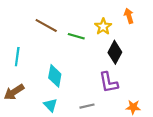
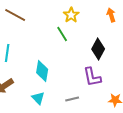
brown line: (46, 25) -> (15, 15), moved
yellow star: (103, 27) -> (71, 15), moved
green line: (76, 36) -> (62, 34), turned 42

